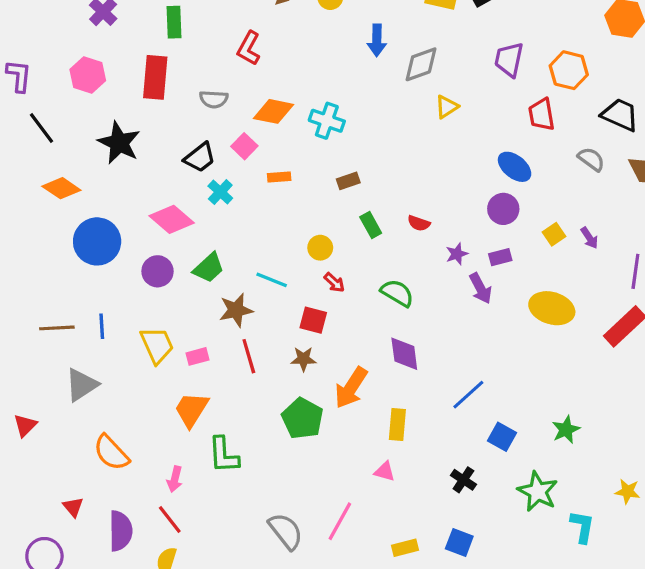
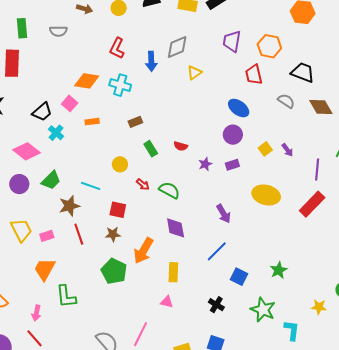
blue arrow: (377, 40) -> (151, 61), moved
red L-shape: (249, 48) -> (117, 48), moved
gray semicircle: (214, 99) -> (58, 31), moved
red arrow: (334, 282) -> (143, 184), moved
purple arrow: (481, 288) -> (224, 214), moved

